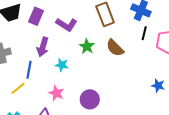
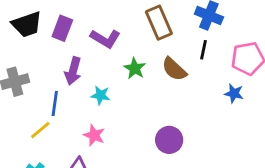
black line: (144, 33) -> (203, 50), moved
blue star: (158, 86) -> (234, 93), moved
purple circle: (90, 99) -> (169, 140), moved

